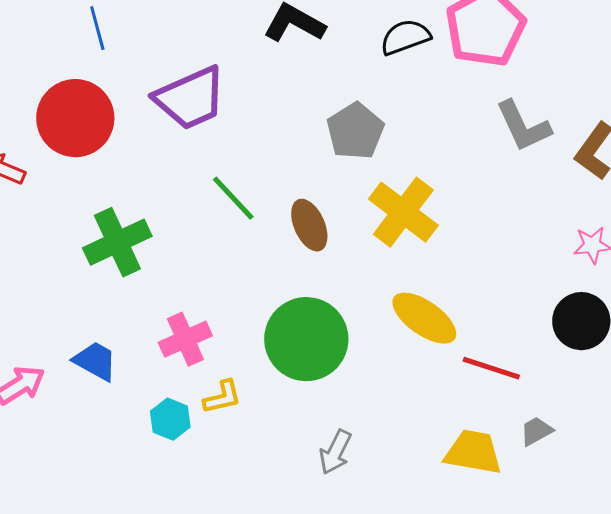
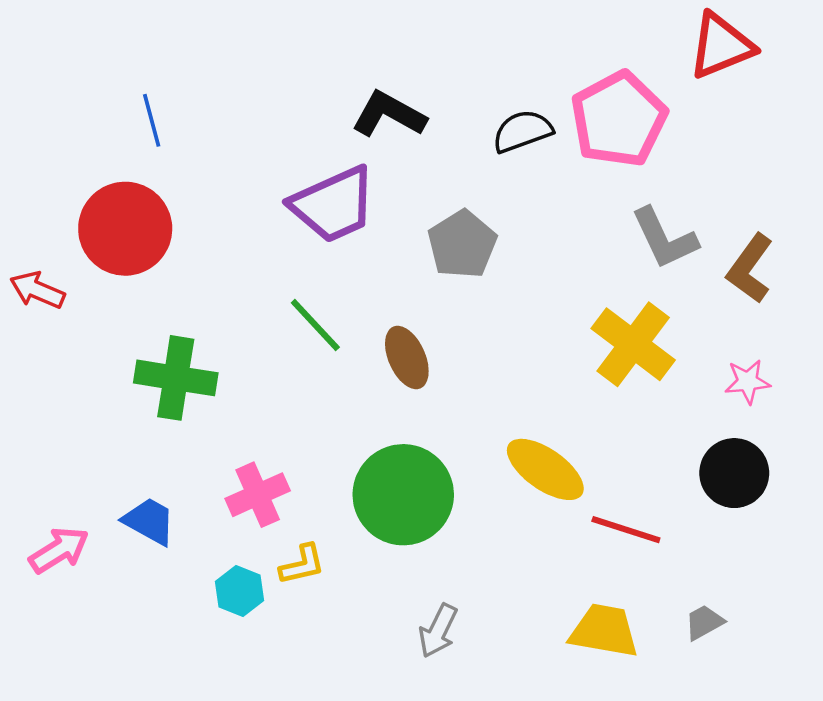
purple trapezoid: (190, 98) -> (333, 205), moved
yellow cross: (403, 212) -> (633, 344), moved
green cross: (117, 242) -> (176, 378), turned 34
gray trapezoid: (536, 431) -> (704, 622), moved

